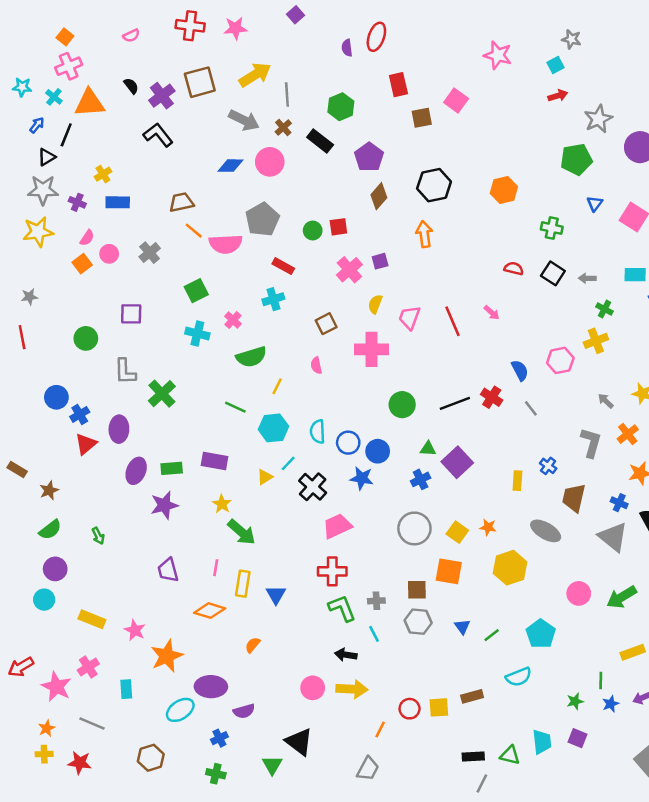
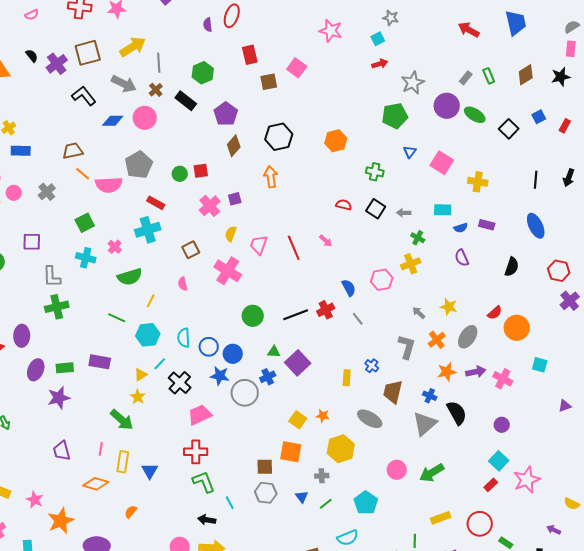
black L-shape: (158, 135) -> (84, 96), moved
cyan cross: (273, 299) -> (148, 230), size x1.4
pink cross: (372, 349) -> (228, 271), turned 32
gray L-shape: (125, 372) -> (52, 277), moved
green cross: (162, 394) -> (57, 307), turned 30
red cross: (492, 397) -> (326, 310), turned 30
yellow star: (222, 504) -> (138, 397), moved
gray circle: (414, 528) -> (245, 393), moved
gray triangle: (613, 537) -> (425, 424), turned 40
gray cross: (376, 601) -> (322, 476), moved

